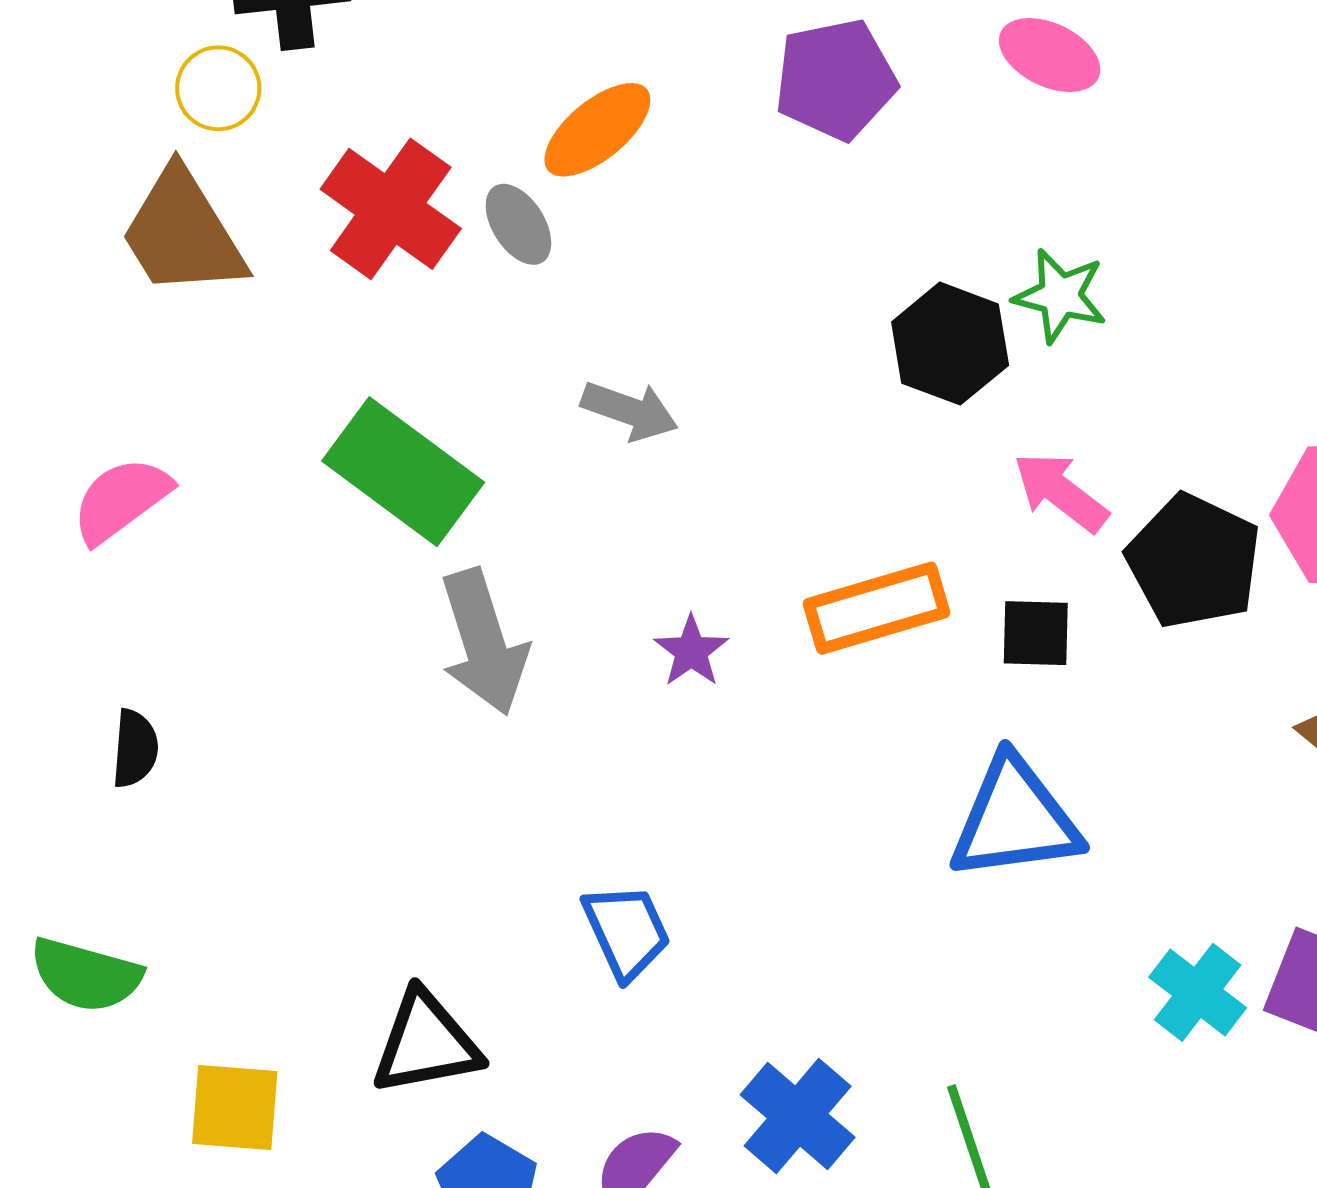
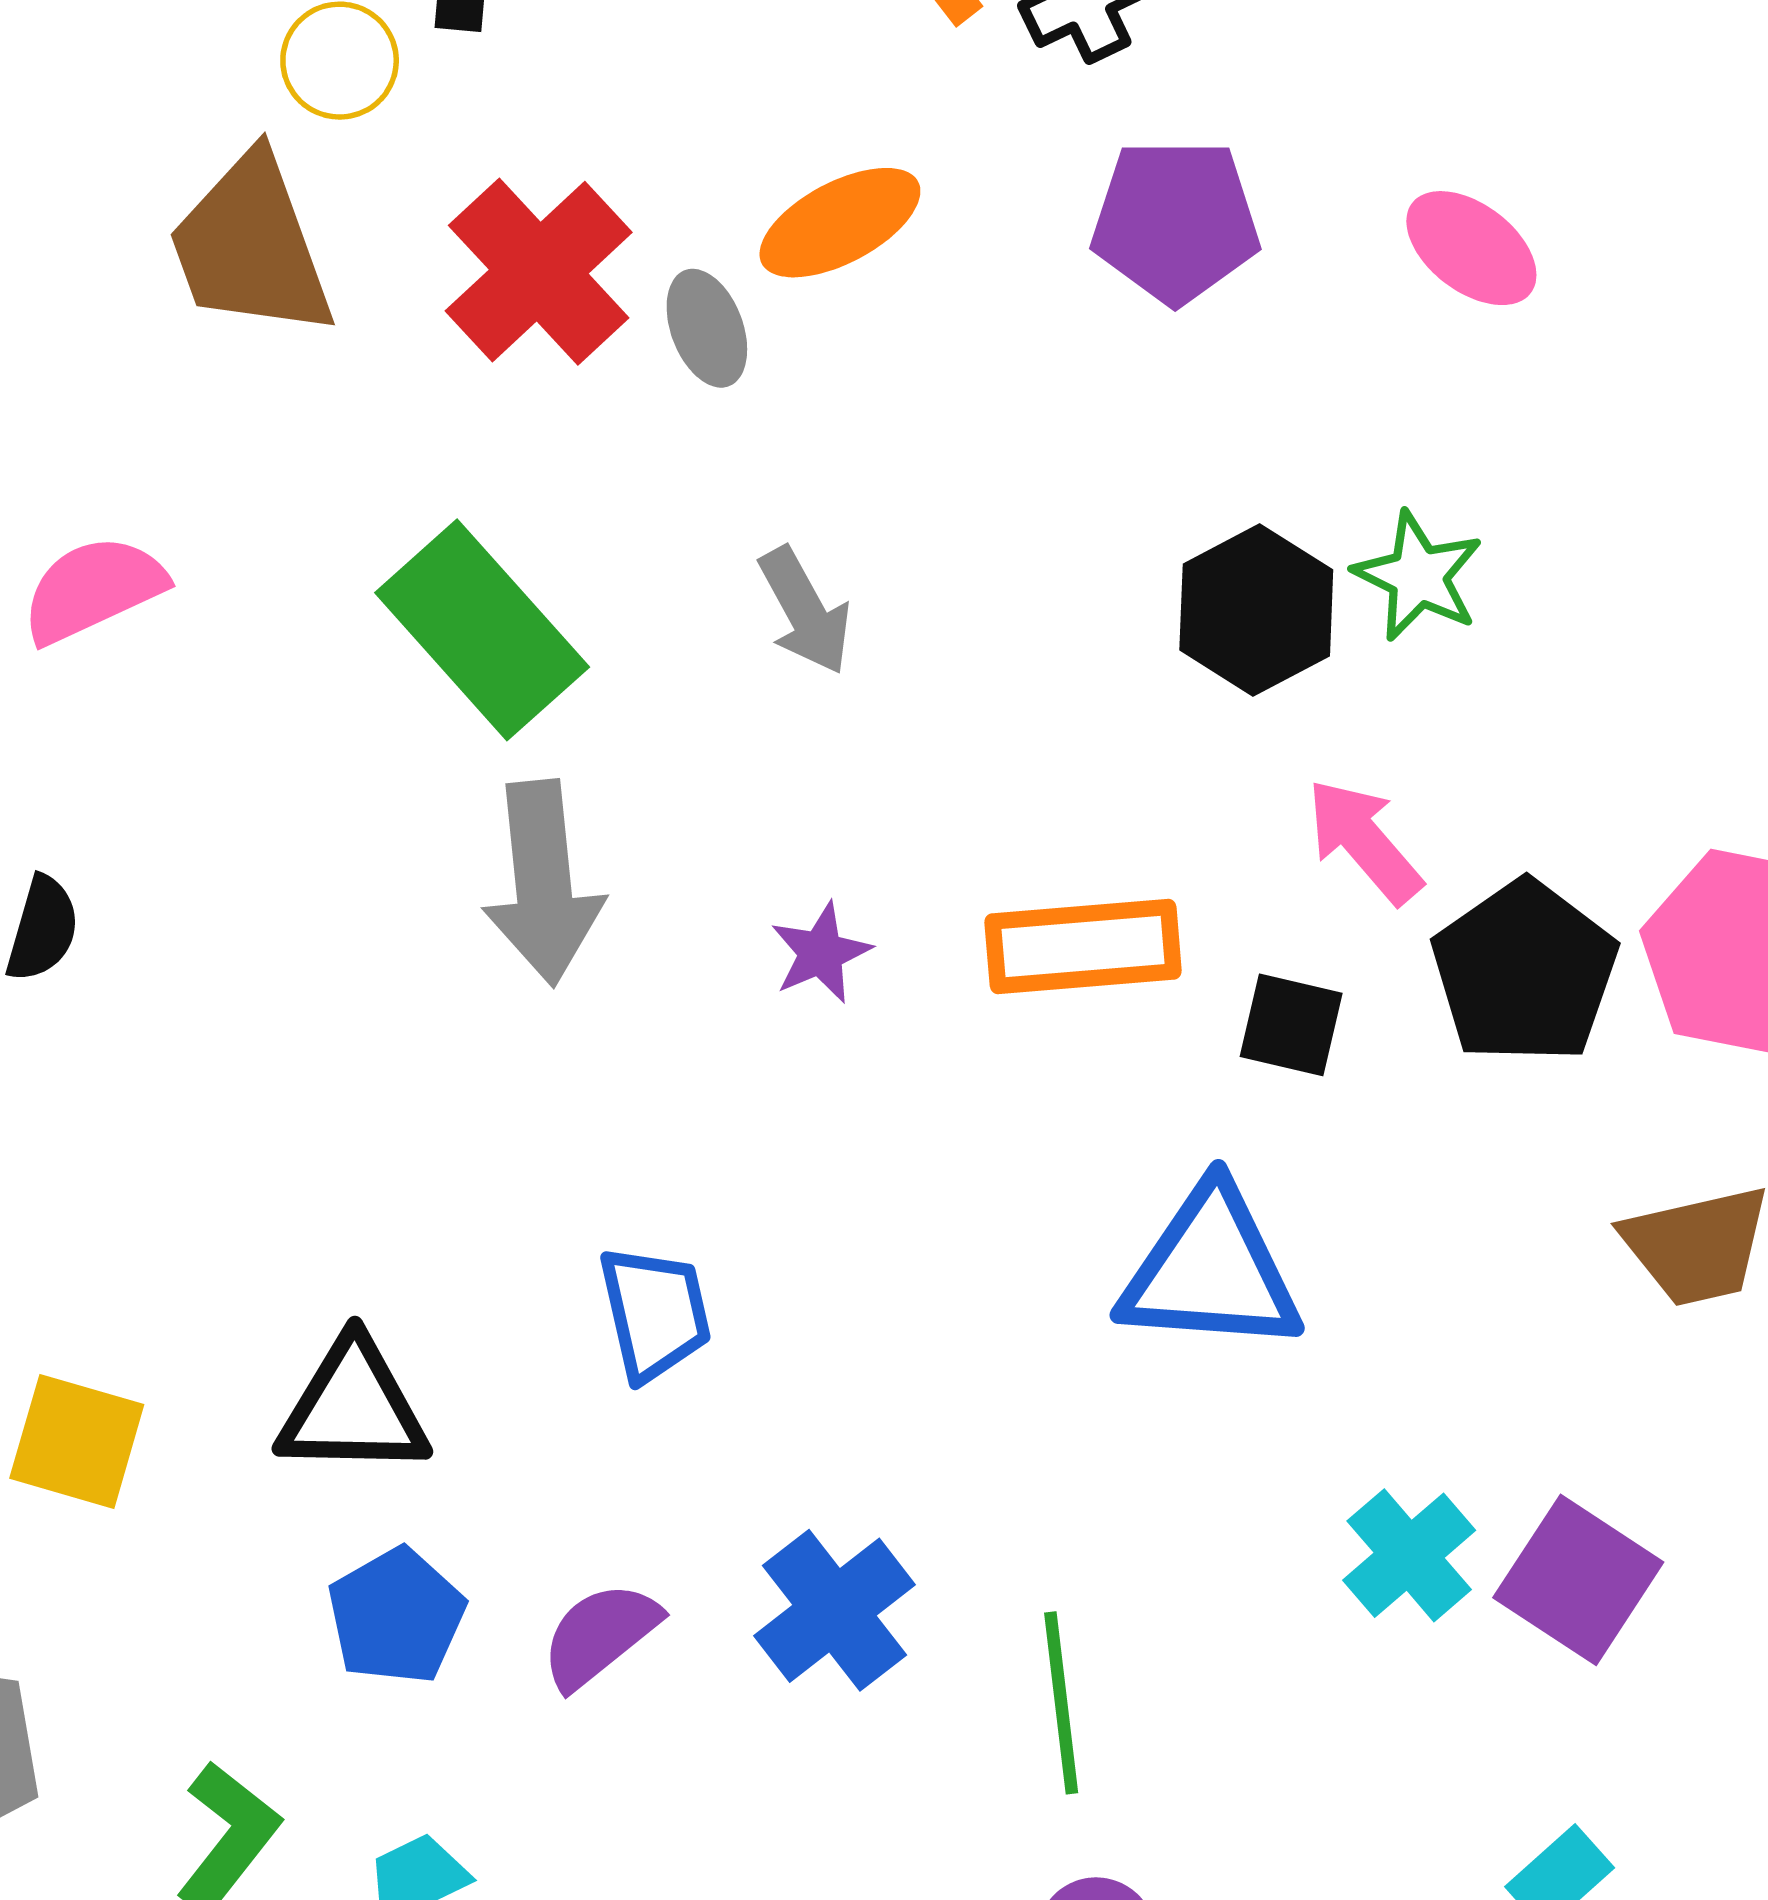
gray arrow: (630, 411) -> (805, 611), turned 30

